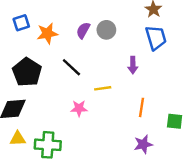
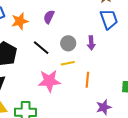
gray circle: (106, 30) -> (68, 43), moved
orange line: (141, 107) -> (87, 80), moved
pink star: (79, 108) -> (49, 81), size x1.6

